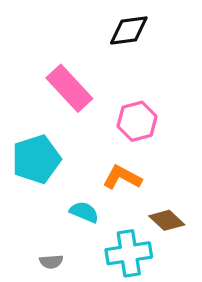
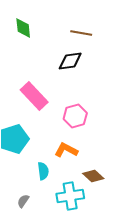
cyan semicircle: (84, 212) -> (43, 171), turned 60
gray semicircle: (51, 262) -> (23, 201), turned 128

